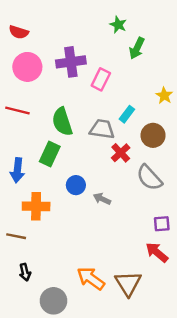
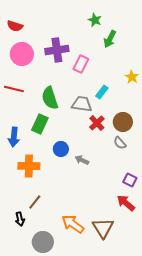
brown circle: (153, 135) -> (123, 122), moved
gray semicircle: (149, 178) -> (120, 143), size x0.6
purple square: (162, 224) -> (130, 180), turned 32
brown line: (16, 236) -> (35, 202), moved, turned -63

